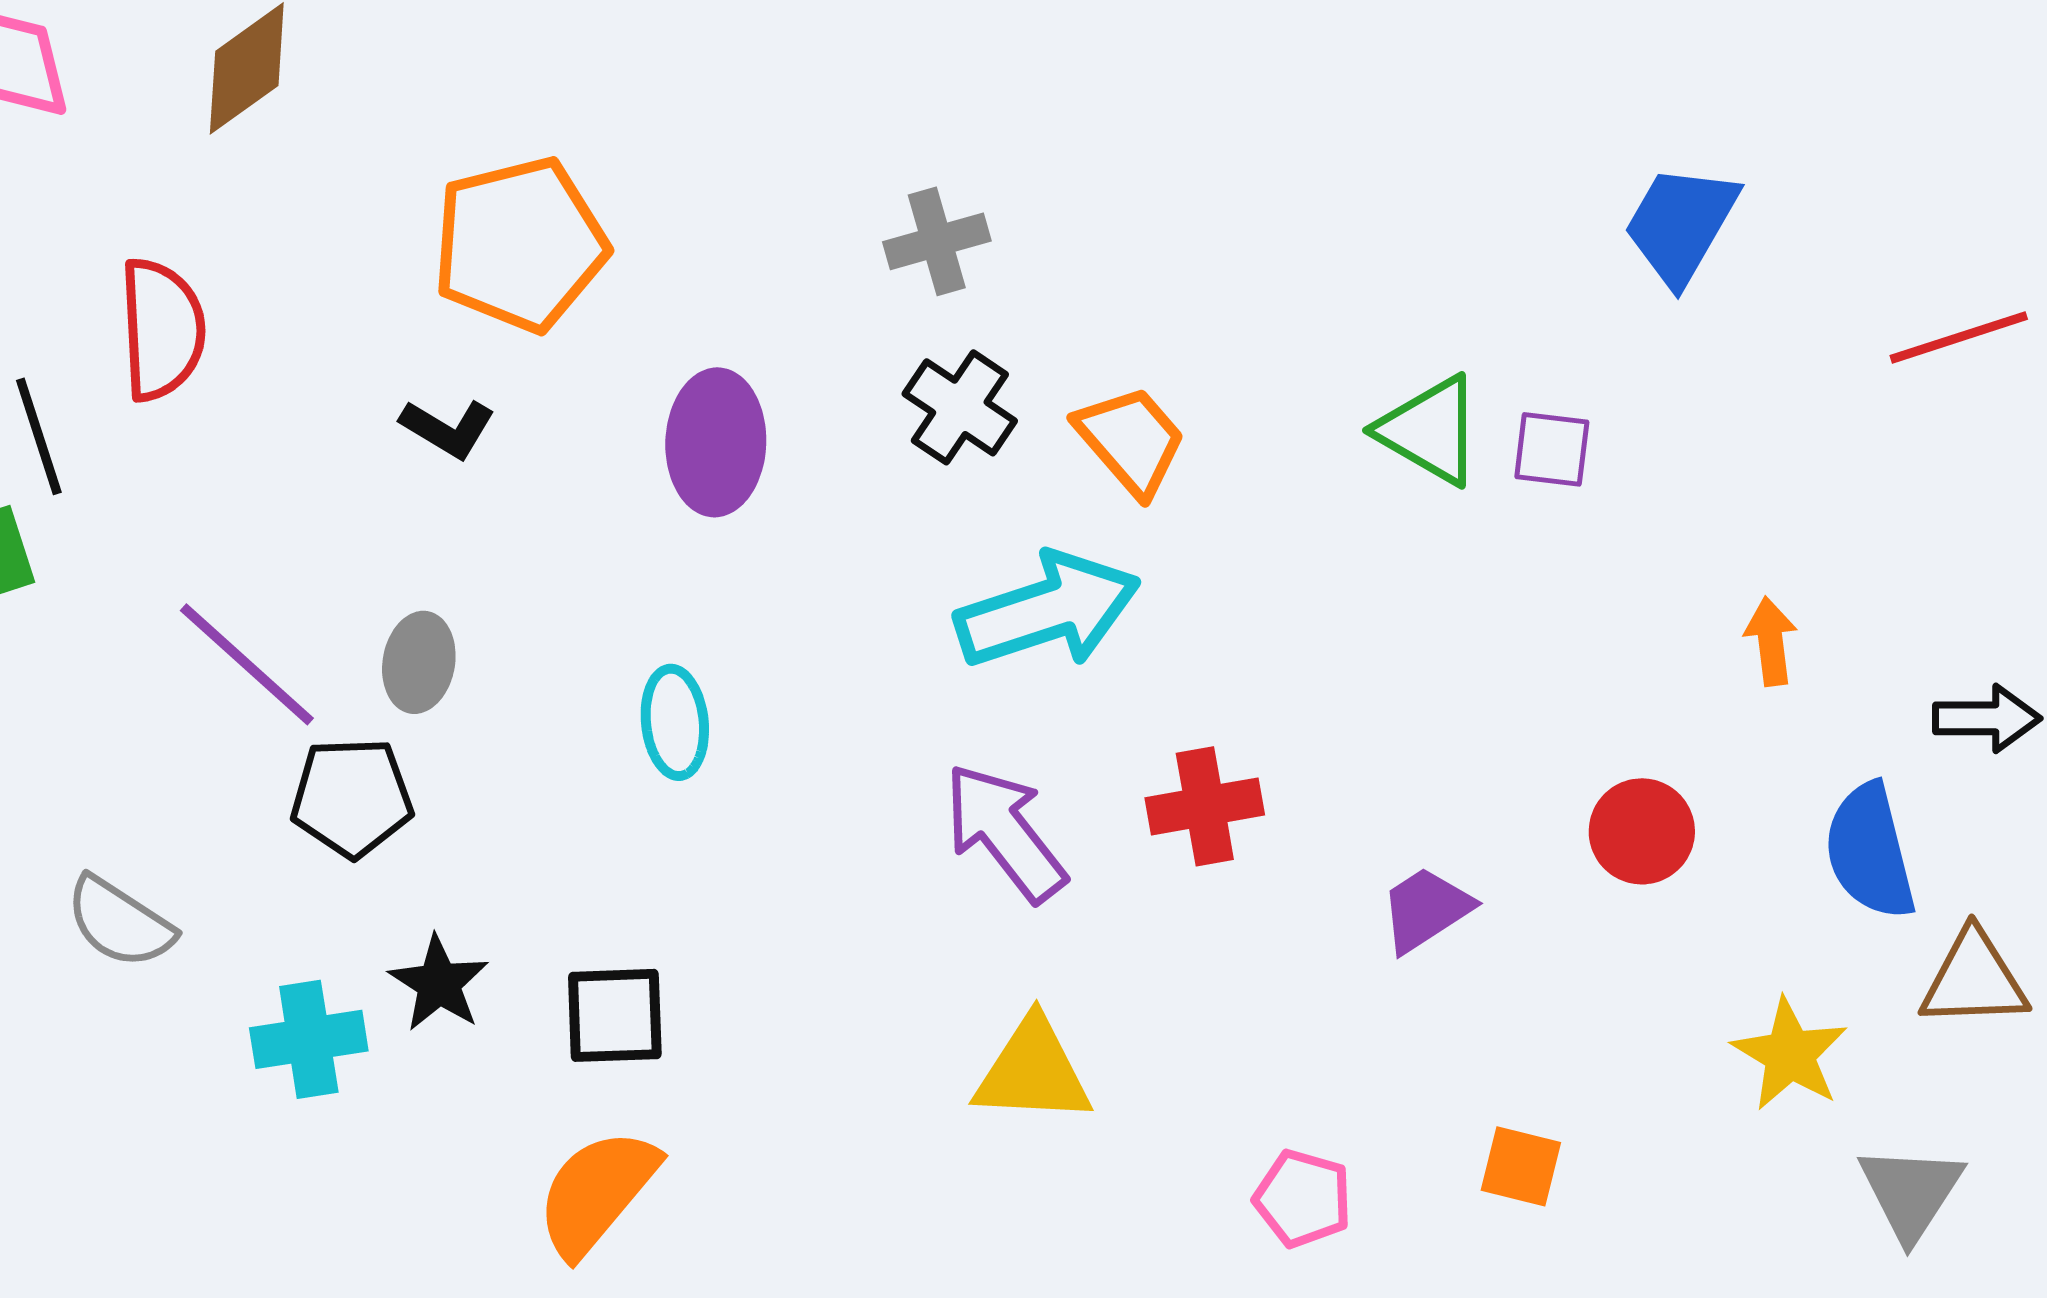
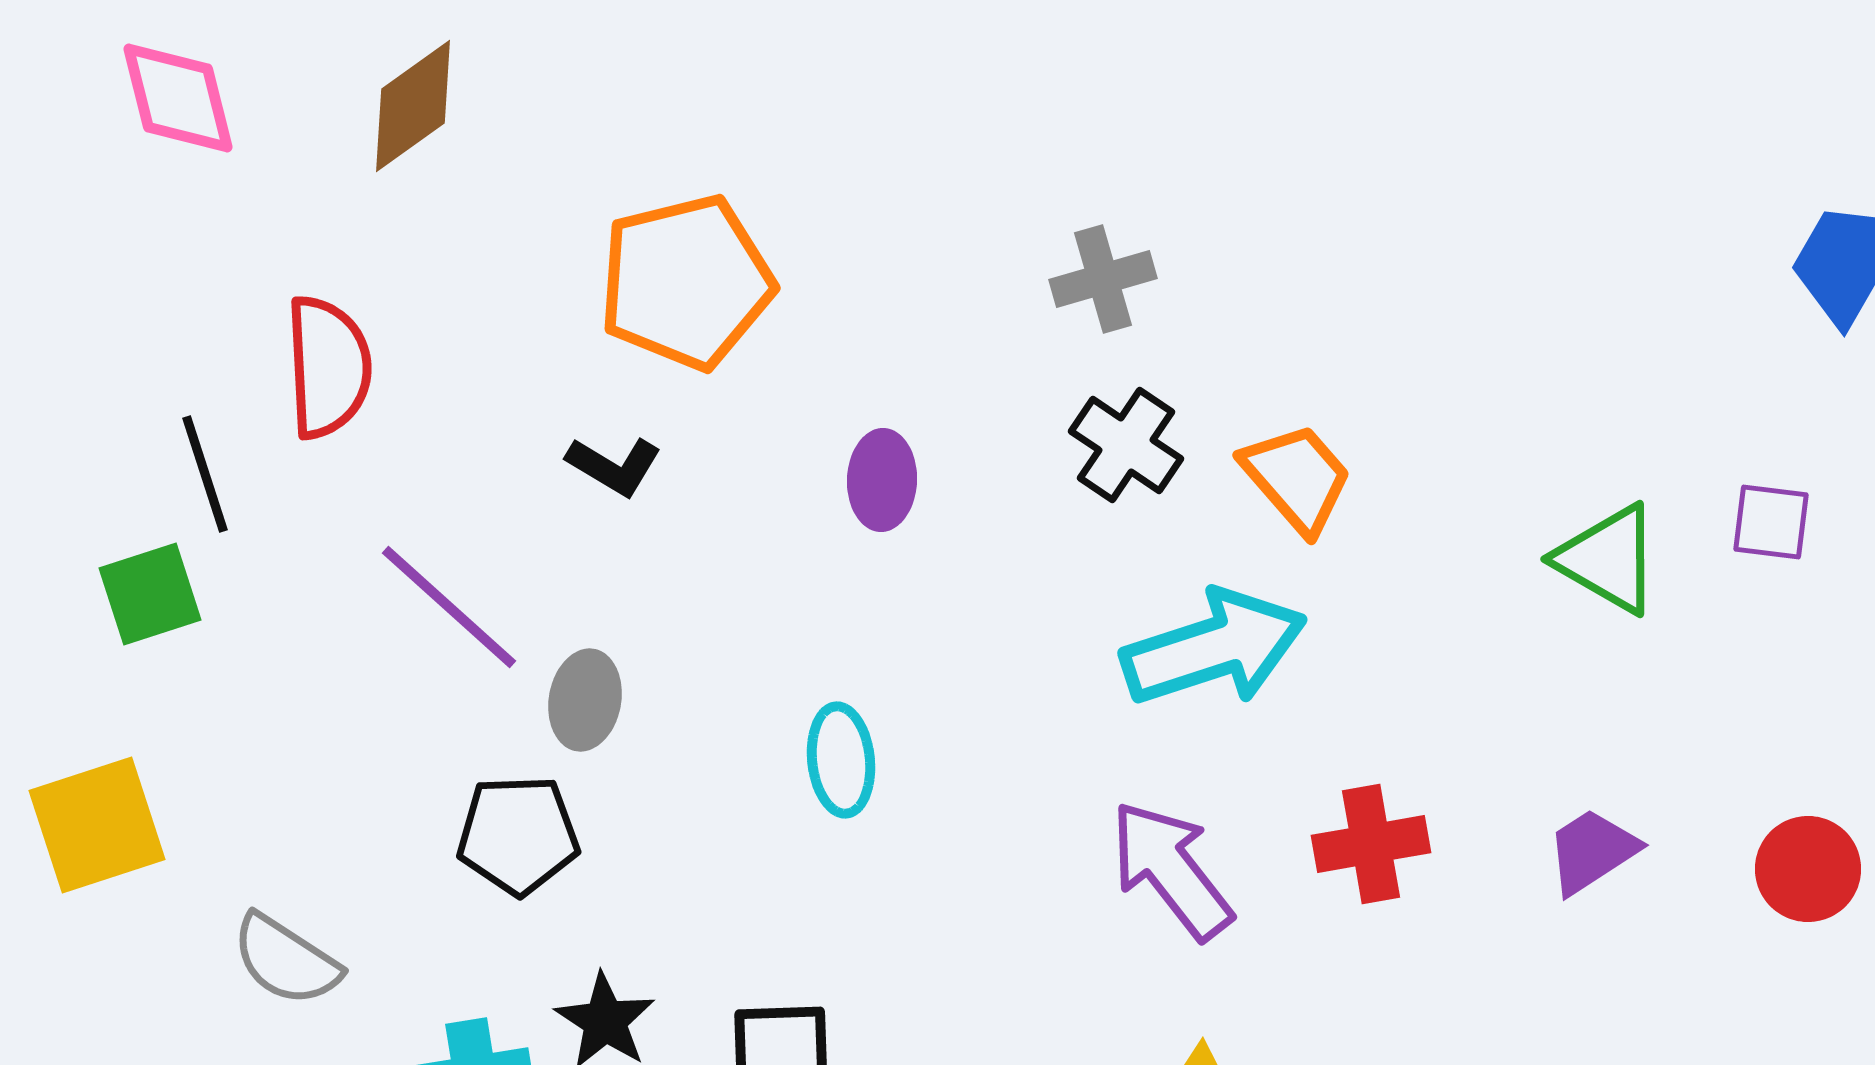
green triangle: (1430, 430) -> (1608, 559), moved
purple ellipse: (716, 442) -> (882, 480), size x0.7
purple square: (1552, 449) -> (1771, 522), moved
purple line: (247, 664) -> (449, 607), moved
purple trapezoid: (1426, 909) -> (1592, 851), moved

